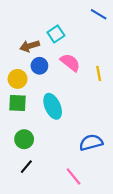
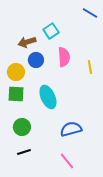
pink semicircle: (70, 62) -> (64, 57), turned 48
blue semicircle: (91, 142) -> (71, 129), moved
black line: (26, 167) -> (24, 152), turned 32

